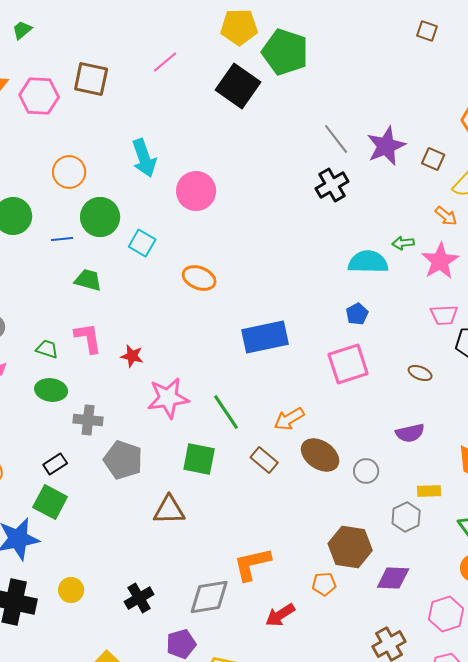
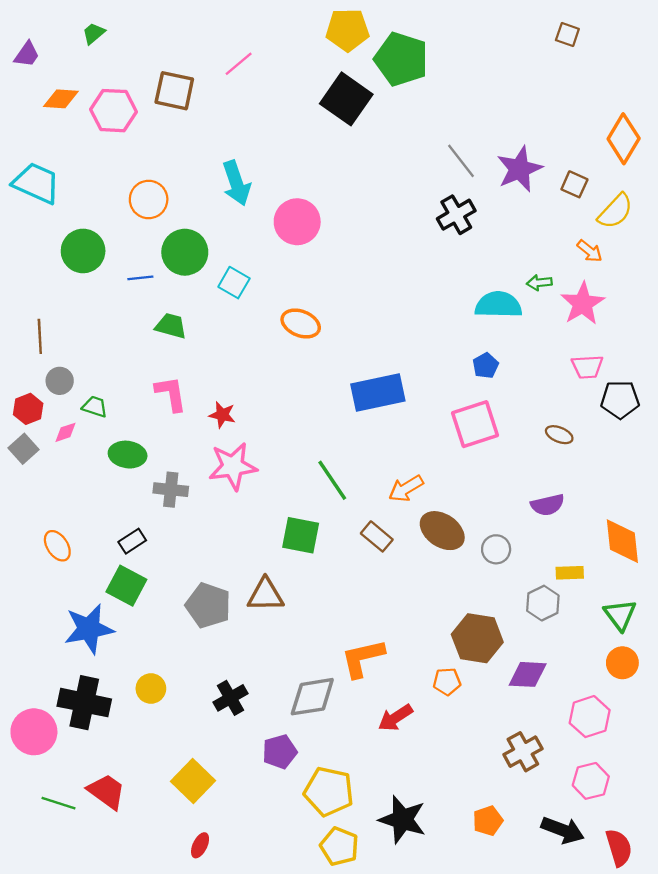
pink line: (165, 62) -> (239, 64), moved
green trapezoid: (47, 349) -> (95, 407), moved
pink star: (168, 398) -> (233, 466), moved
gray pentagon: (123, 460) -> (208, 605), moved

